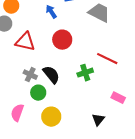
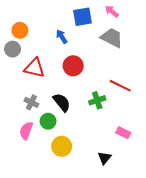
gray cross: (30, 75) -> (31, 102), moved
pink rectangle: (118, 98) -> (123, 133), moved
pink semicircle: (17, 113) -> (26, 131), moved
black triangle: (98, 120) -> (104, 158), moved

